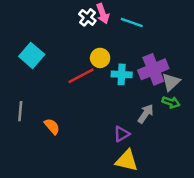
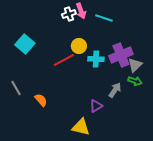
white cross: (87, 17) -> (69, 14), turned 32
gray line: (20, 111) -> (16, 88), turned -35
yellow triangle: (127, 161) -> (81, 127), moved

